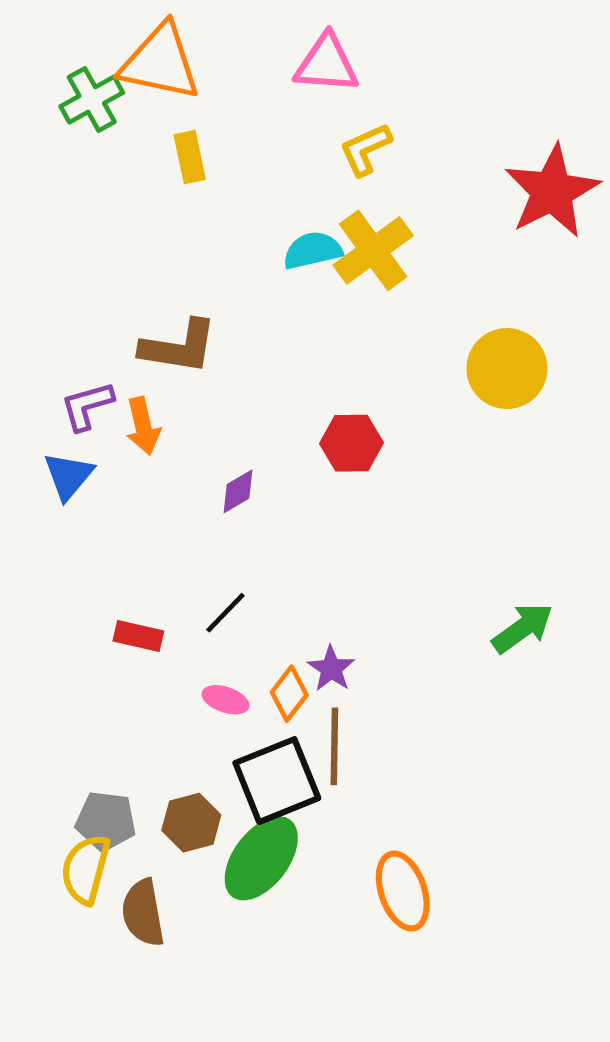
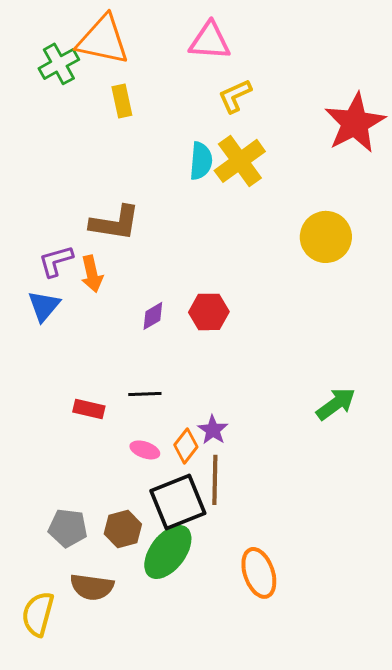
cyan semicircle: (313, 250) -> (201, 161), turned 108
red hexagon: (351, 443) -> (209, 312), moved
black line: (225, 613) -> (145, 394), turned 44
yellow semicircle: (86, 869) -> (38, 614), moved
brown semicircle: (143, 913) -> (92, 587), turned -72

